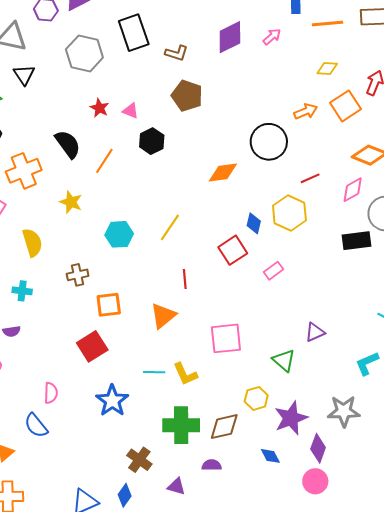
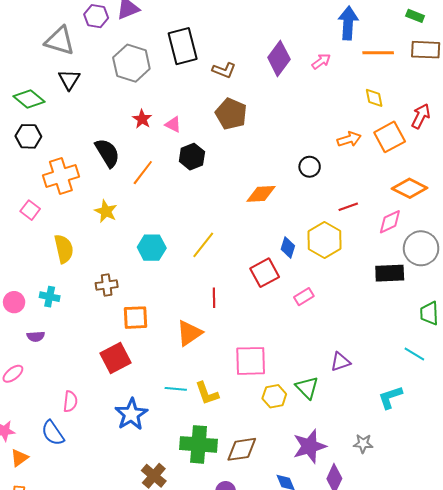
purple diamond: (230, 37) -> (279, 58), turned -32
yellow diamond: (327, 69) -> (374, 98), turned 70
black circle: (269, 142) -> (310, 167), size x0.6
yellow hexagon: (256, 398) -> (274, 396), moved
gray star: (344, 411) -> (363, 444), size x0.6

